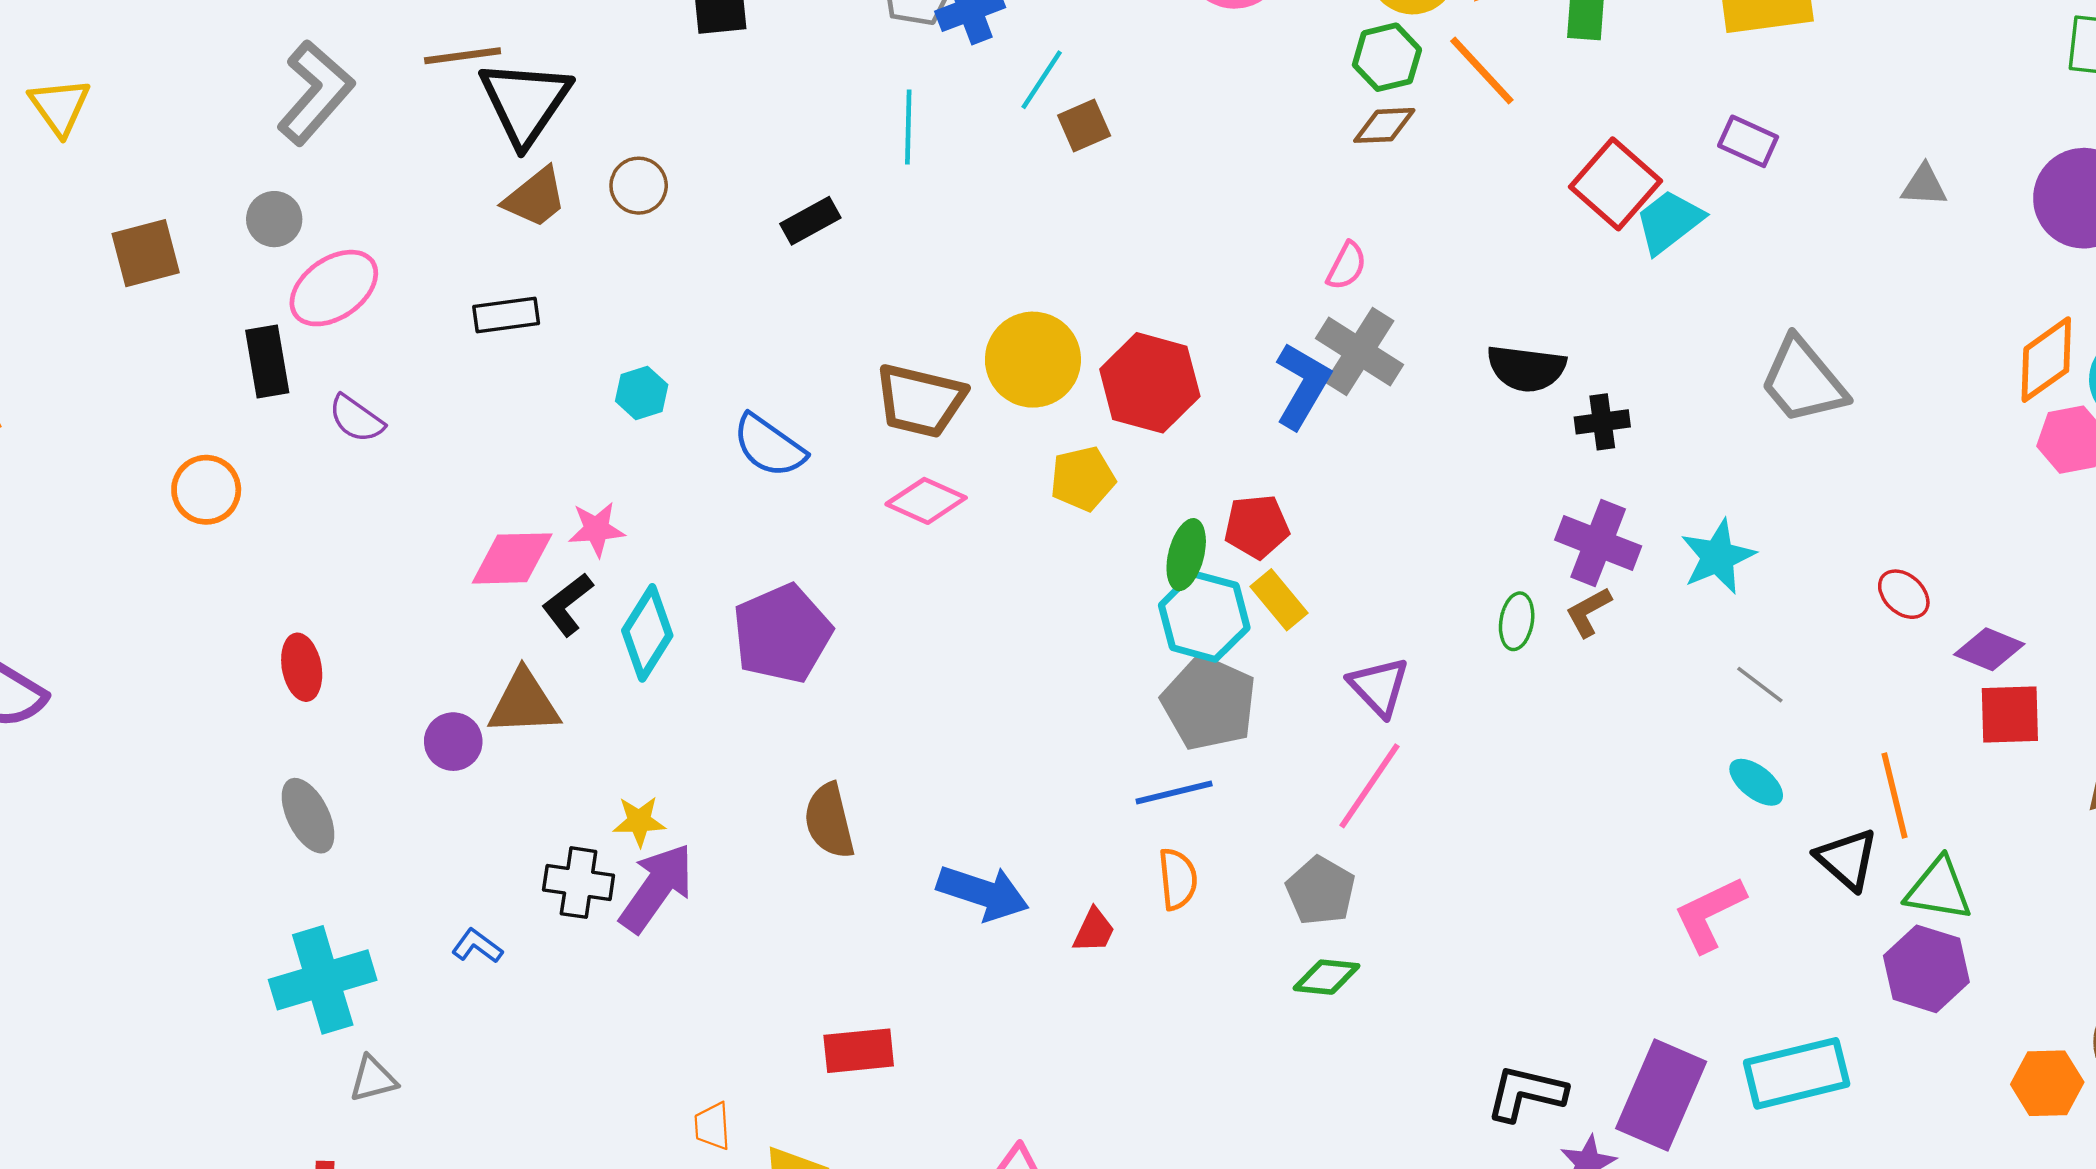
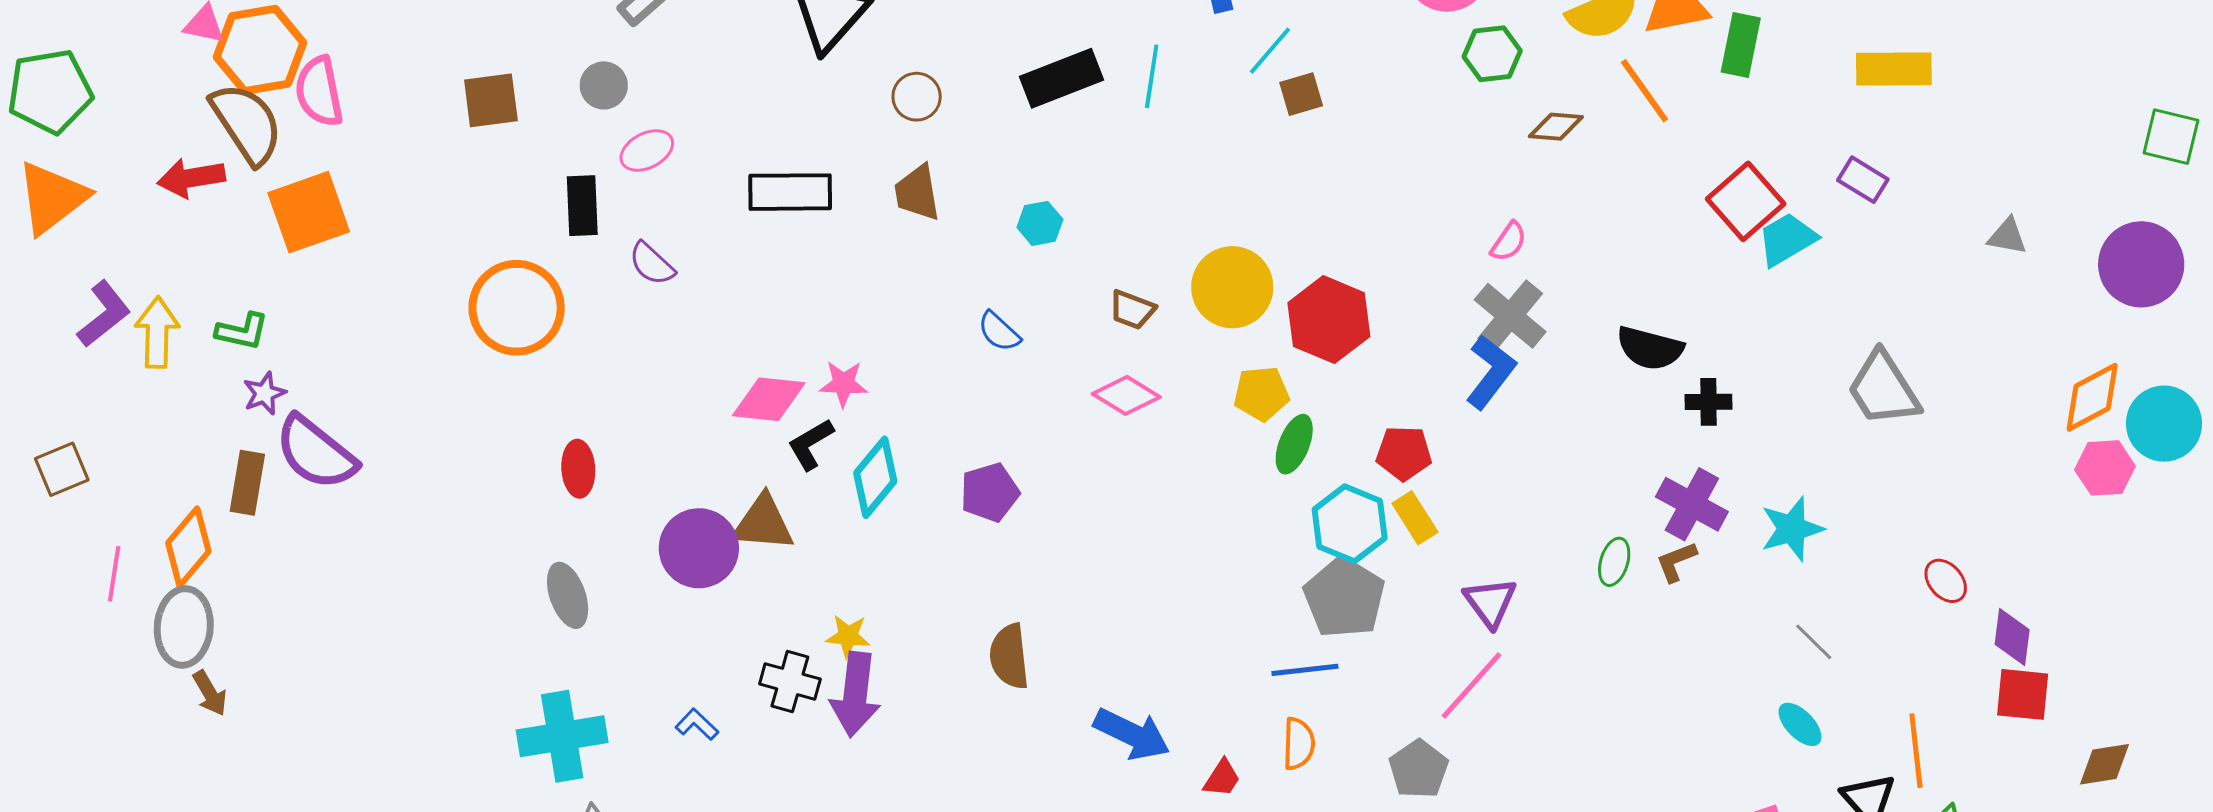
green hexagon: (1387, 57) -> (1492, 54), moved
brown trapezoid: (535, 198) -> (917, 193), moved, turned 112
black rectangle: (810, 221) -> (1062, 78), moved, size x1.6
pink ellipse: (334, 288) -> (647, 150), size x0.7
black rectangle: (506, 315) -> (790, 192), size x1.5
blue L-shape: (1302, 386) -> (1491, 372), moved
cyan hexagon: (642, 393) -> (1040, 223), moved
brown trapezoid: (920, 401) -> (1132, 310), size x0.6
blue semicircle: (769, 446) -> (999, 332), size x0.7
orange circle: (206, 490) -> (517, 308), size x1.6
green ellipse: (1186, 555) -> (1294, 444), moved
purple pentagon: (782, 634) -> (990, 492), size x0.7
purple diamond: (1989, 649) -> (2012, 637), turned 68
purple circle: (453, 742) -> (699, 548), size x1.6
purple arrow: (656, 888) -> (855, 695), turned 144

